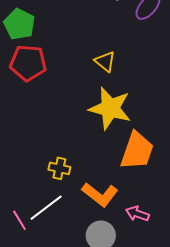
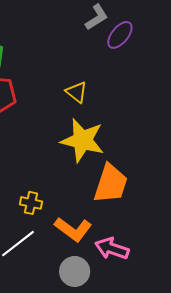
pink arrow: (137, 214) -> (112, 249), size x1.4

